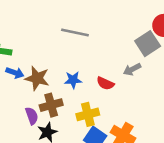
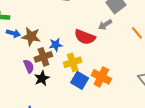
blue star: (73, 80) -> (56, 45), moved
red semicircle: (105, 83) -> (85, 37), size x1.5

